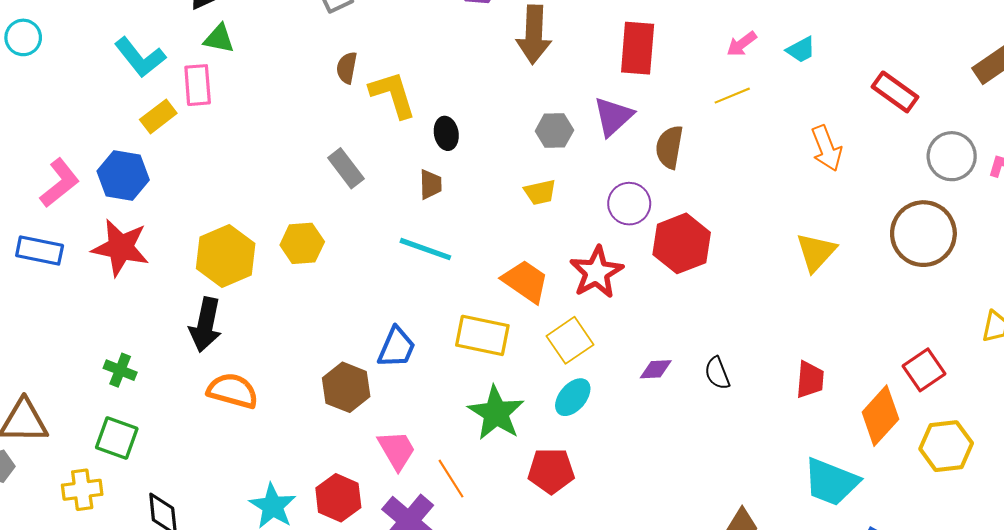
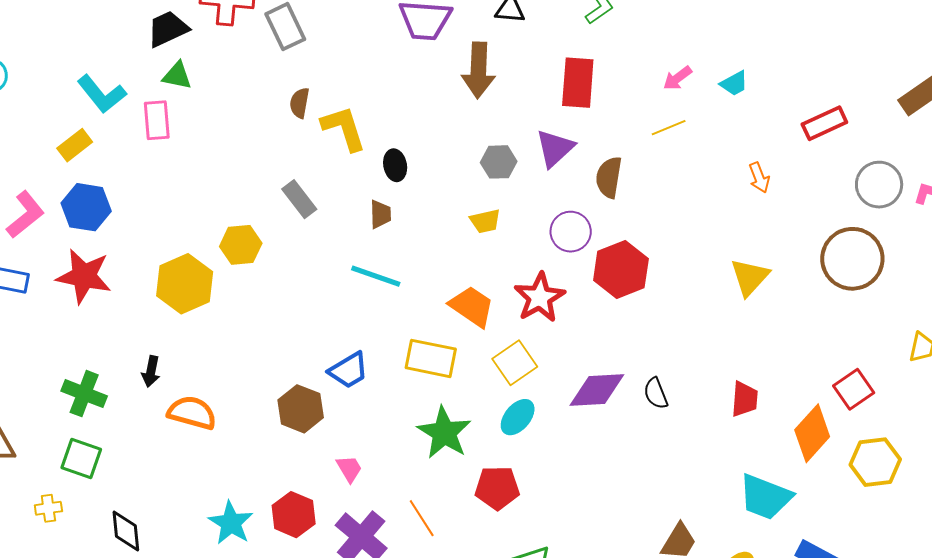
red rectangle: (895, 92) -> (824, 123), turned -60
yellow rectangle: (158, 116) -> (75, 145), moved
orange arrow: (827, 148) -> (759, 178), size x0.7
yellow hexagon: (302, 243) -> (241, 245), moved
black arrow: (206, 325) -> (151, 371), moved, size x0.6
blue trapezoid: (397, 347) -> (349, 370), turned 36
purple diamond: (656, 369) -> (597, 390), size x1.8
green cross: (120, 370) -> (84, 394), size x1.4
pink trapezoid: (397, 450) -> (349, 469), size x0.7
orange line: (451, 479) -> (422, 518), moved
yellow cross: (82, 490) -> (48, 508), size x0.7

